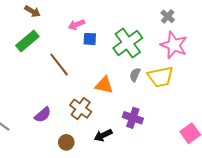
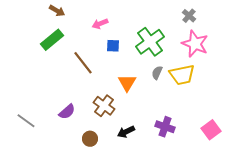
blue square: (90, 39) -> (113, 46), moved
orange triangle: (104, 85) -> (127, 83), turned 48
purple cross: (133, 118) -> (165, 127), moved

